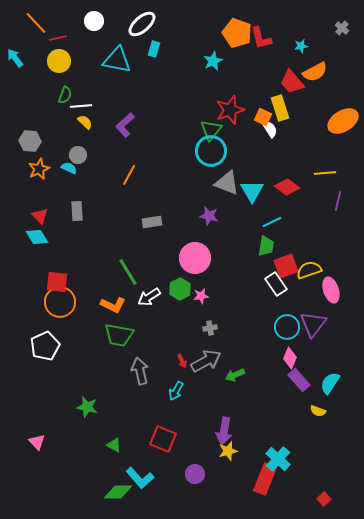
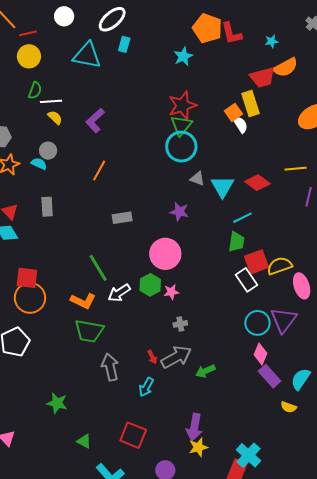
red trapezoid: (292, 82) -> (262, 77), turned -64
red star: (230, 110) -> (182, 105), moved
orange square: (263, 117) -> (233, 112), turned 30
gray triangle: (227, 183) -> (197, 179), size x0.6

